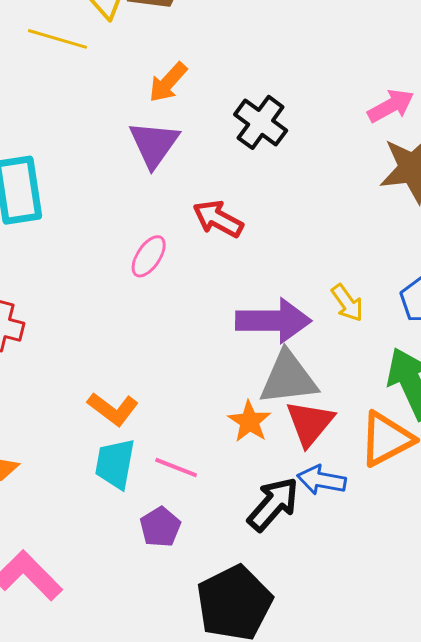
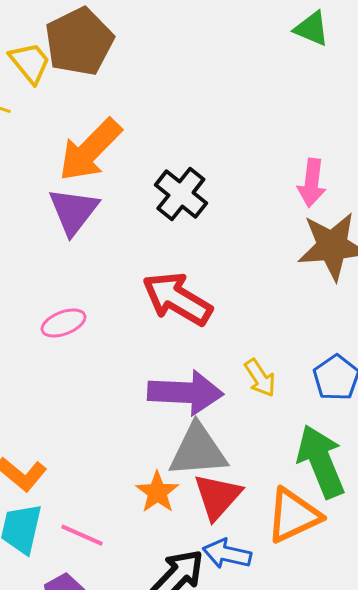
orange arrow: (168, 82) -> (90, 150), size x1.6
pink arrow: (391, 106) -> (312, 183), turned 123
red arrow: (218, 219) -> (177, 299), moved, size x1.4
pink ellipse: (149, 256) -> (64, 323), turned 33

